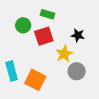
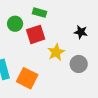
black star: (78, 35) -> (81, 32), moved
gray circle: (77, 71) -> (79, 64), moved

